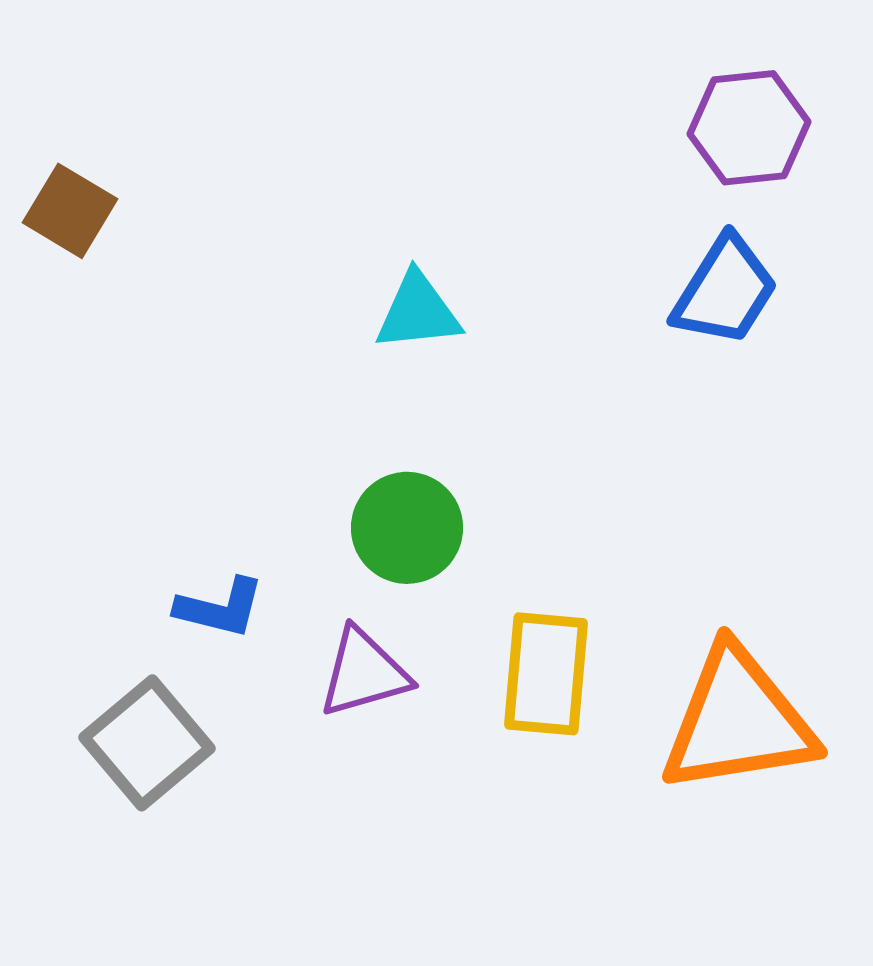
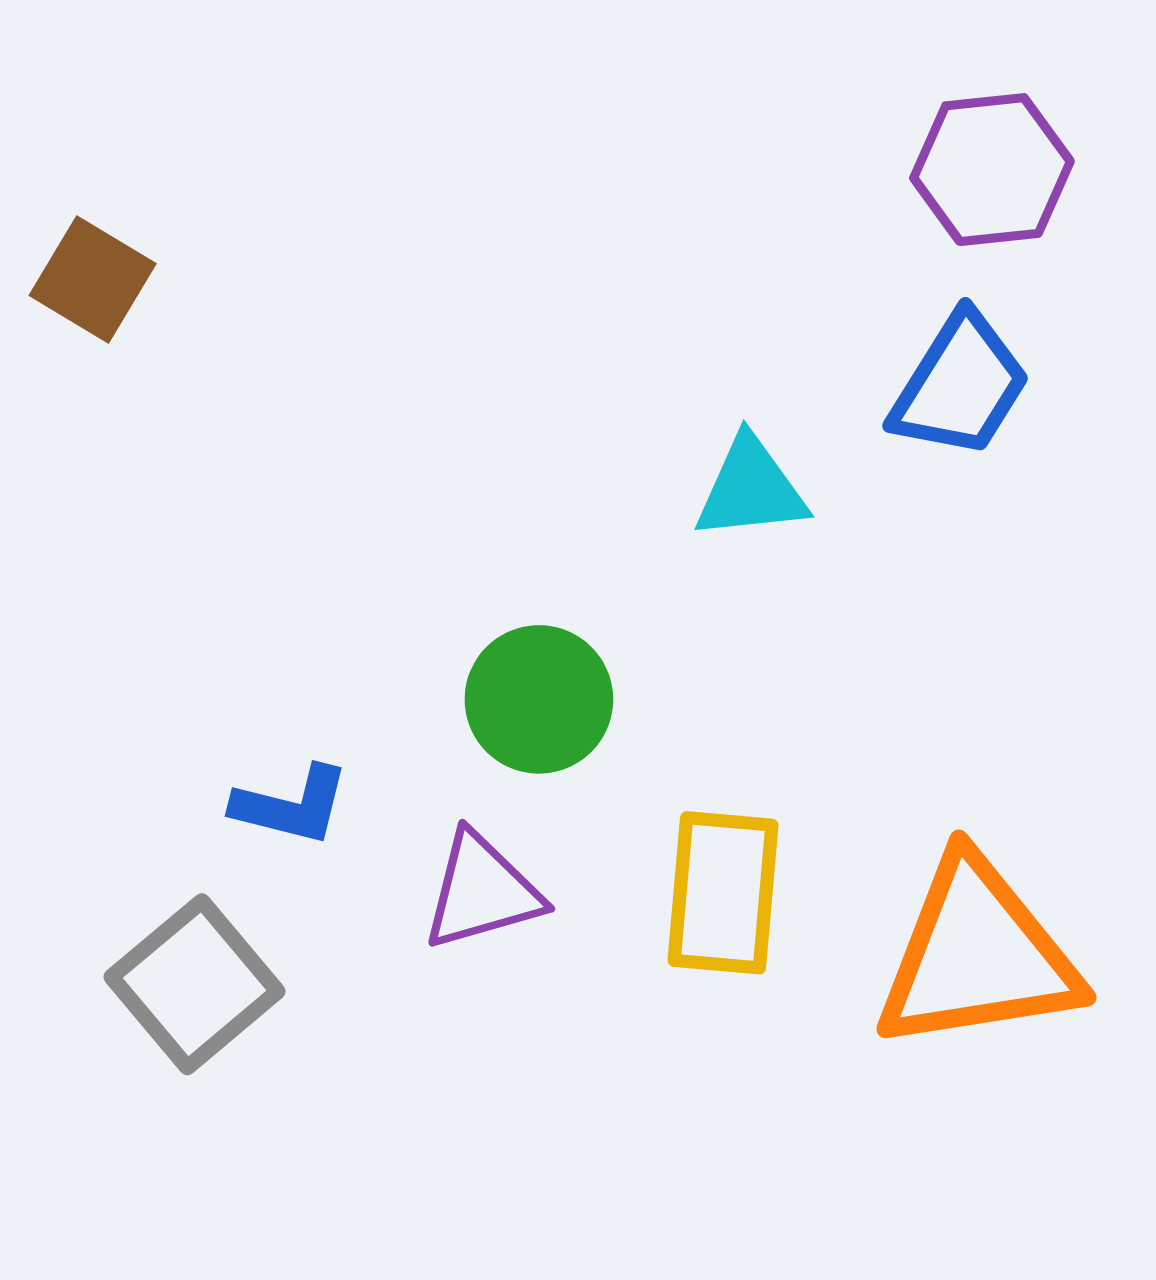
cyan triangle: (418, 312) -> (751, 489), moved

